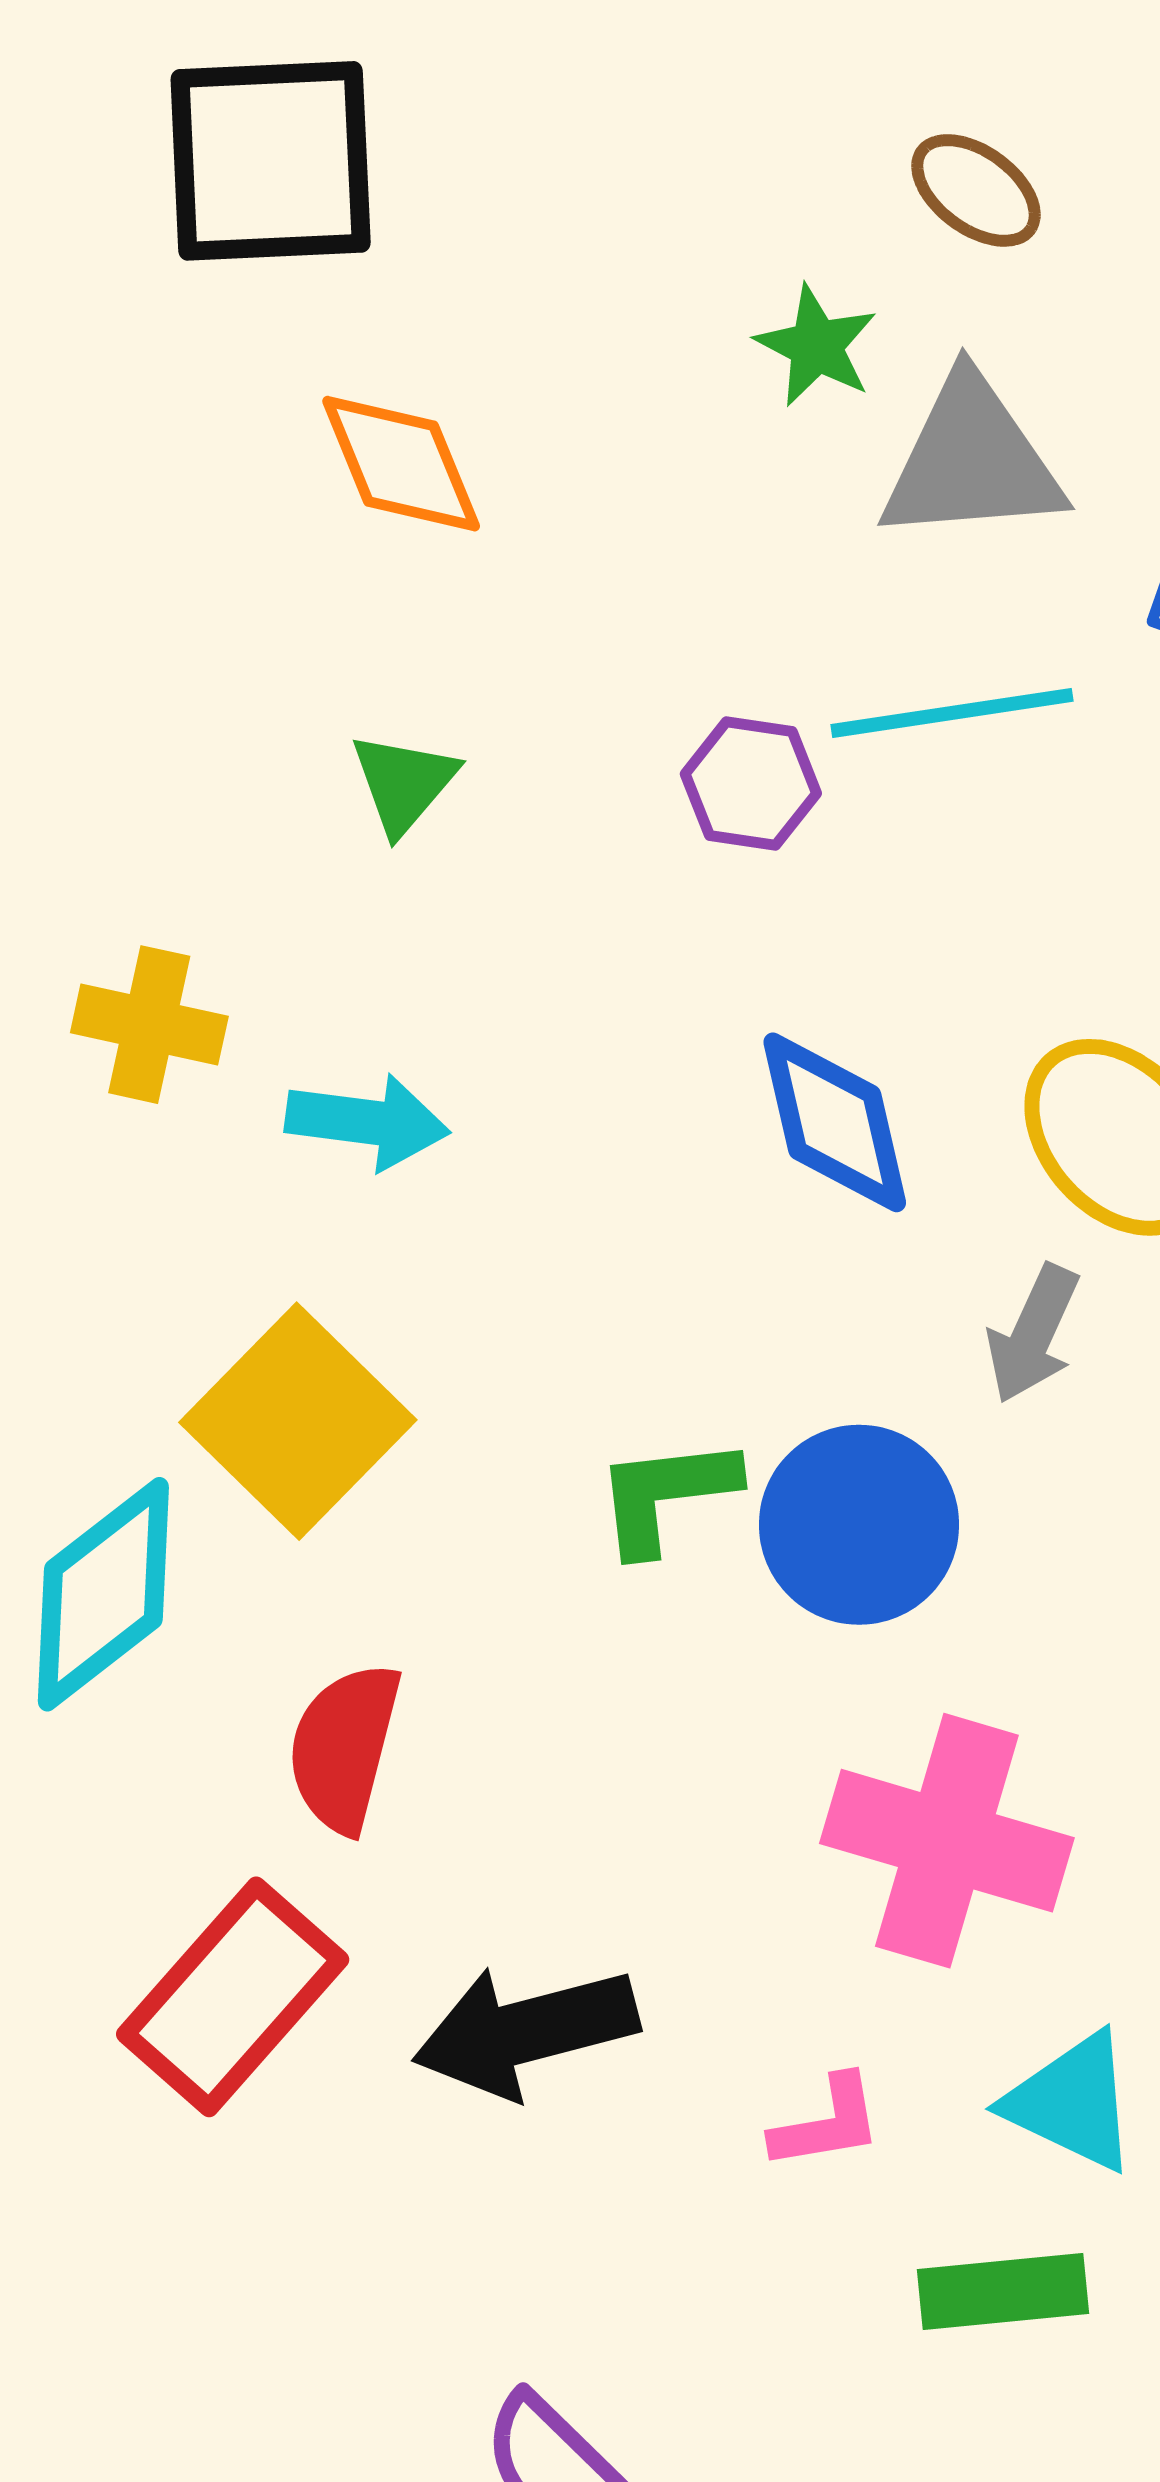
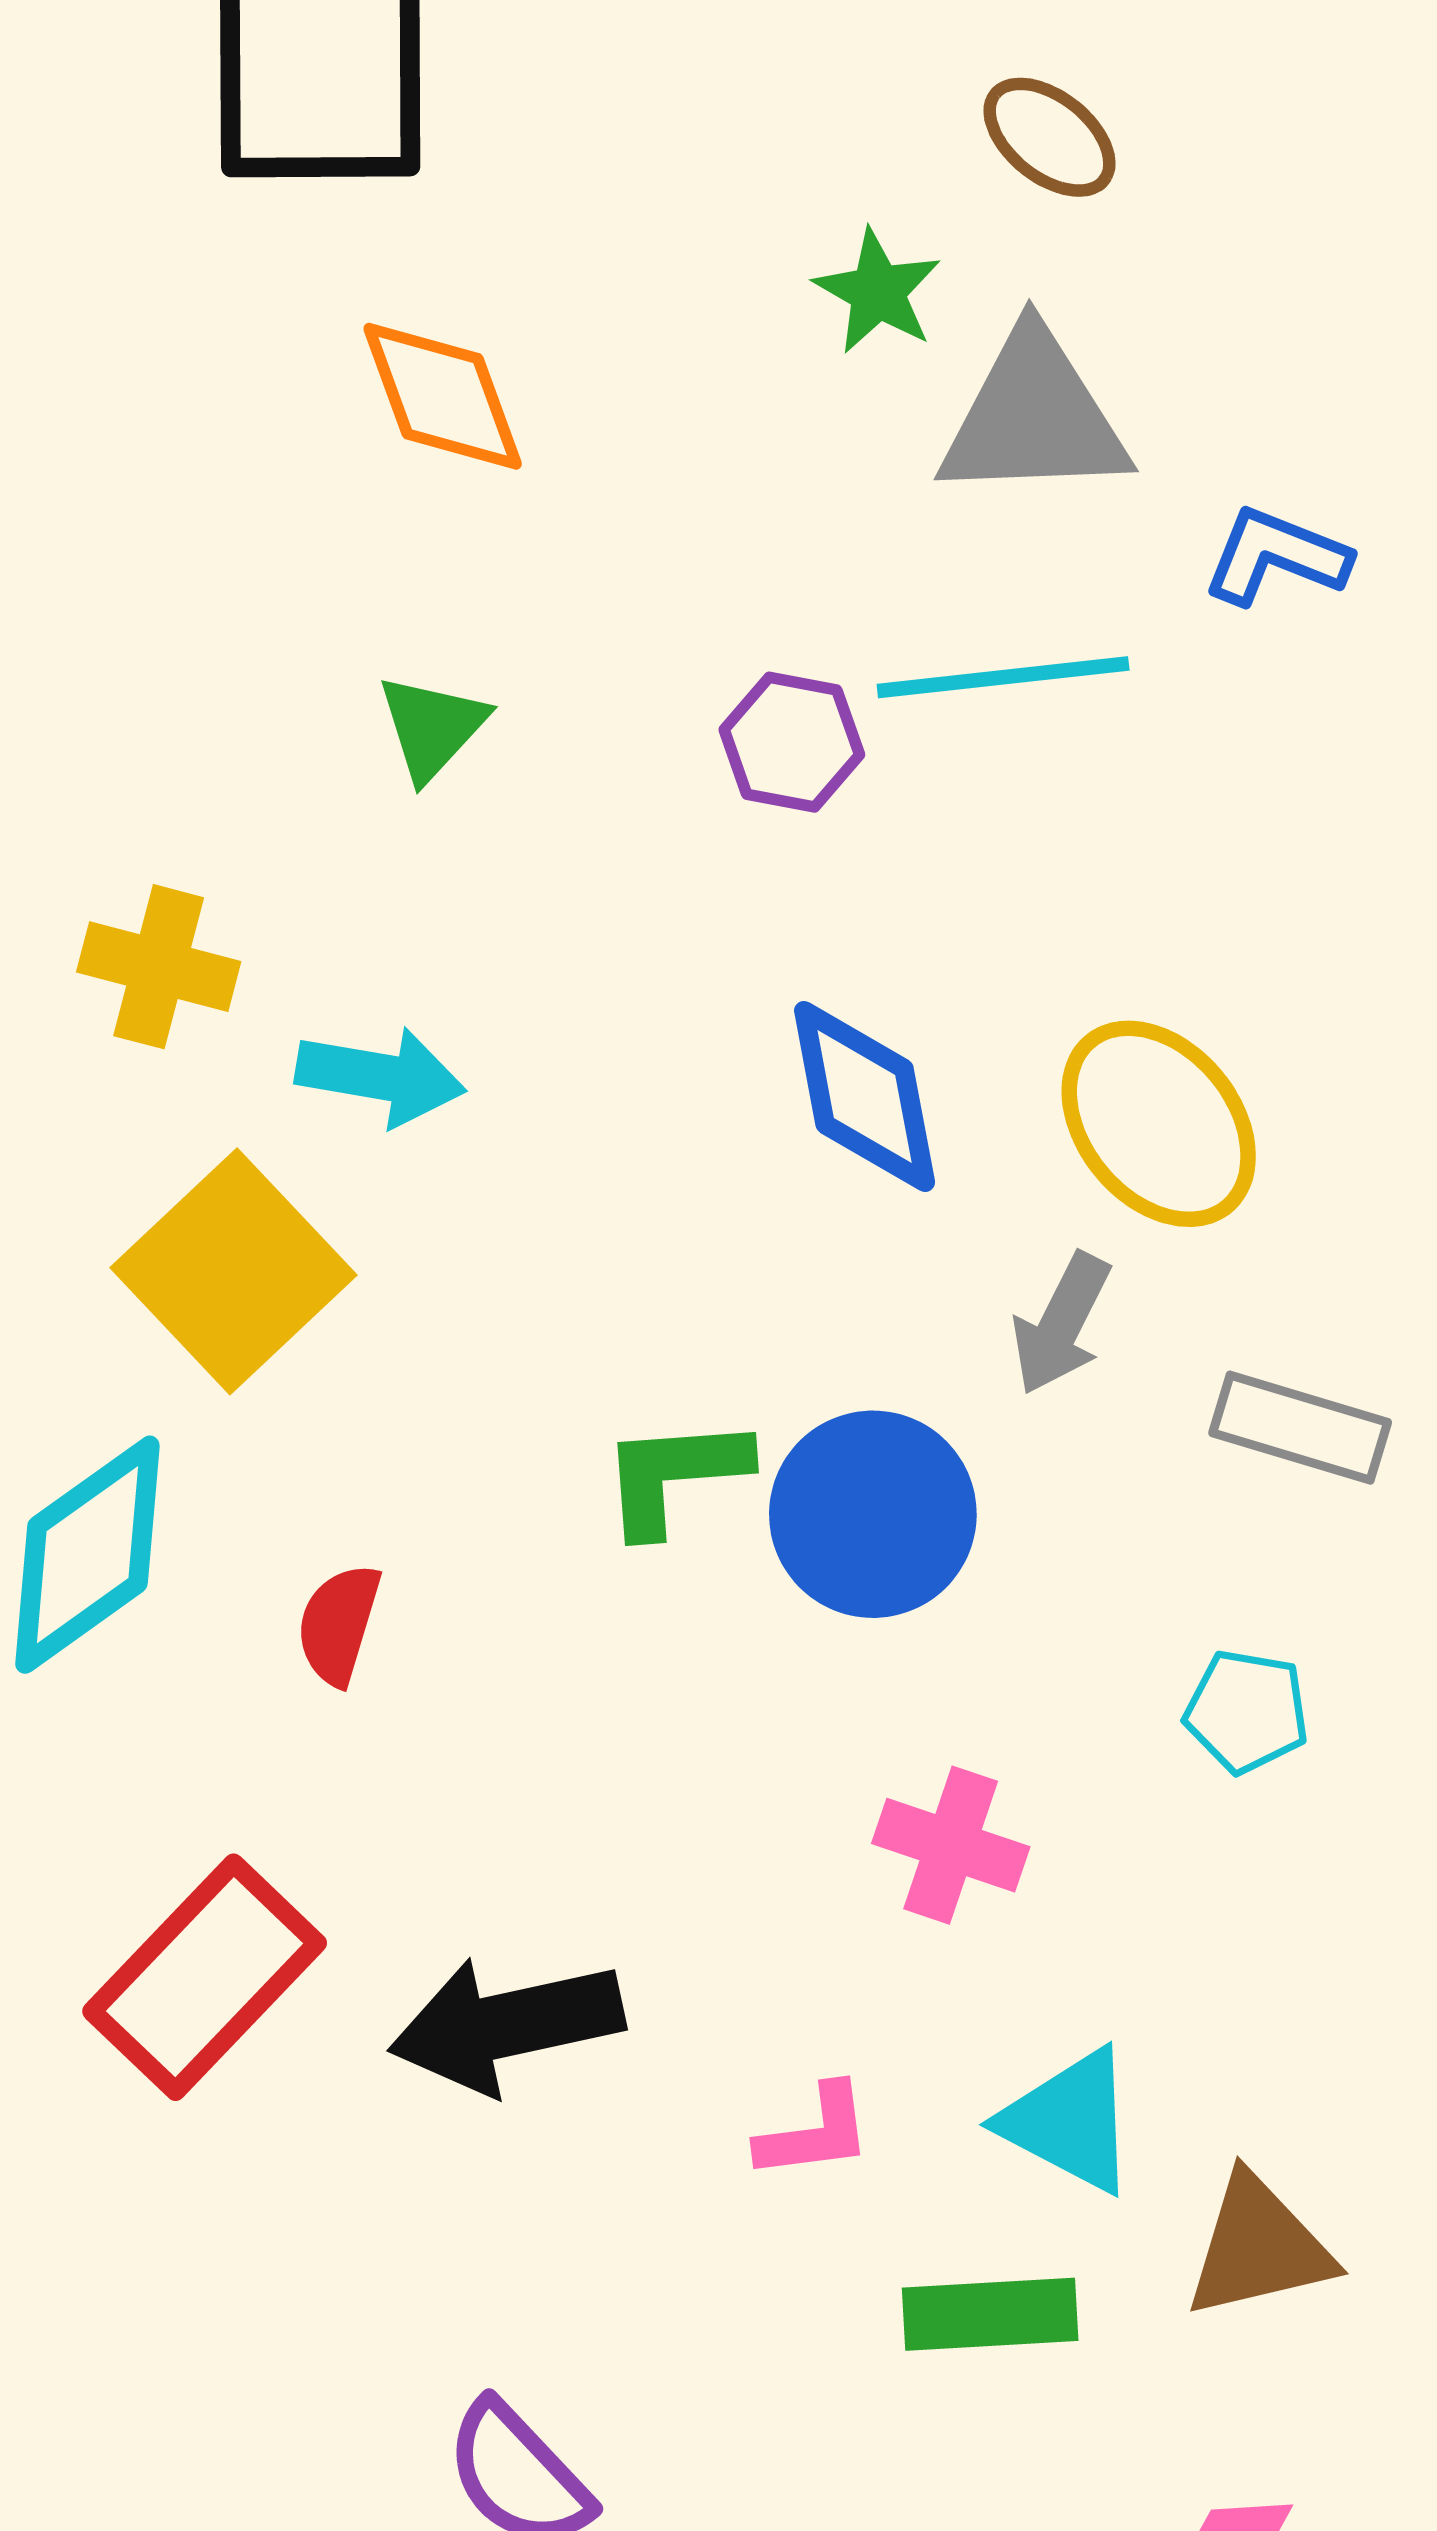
yellow square: (298, 1421) -> (233, 1271), moved
red semicircle: (344, 1747) -> (339, 1624), moved, size x0.7
pink cross: (947, 1841) -> (951, 1845), size x0.6

